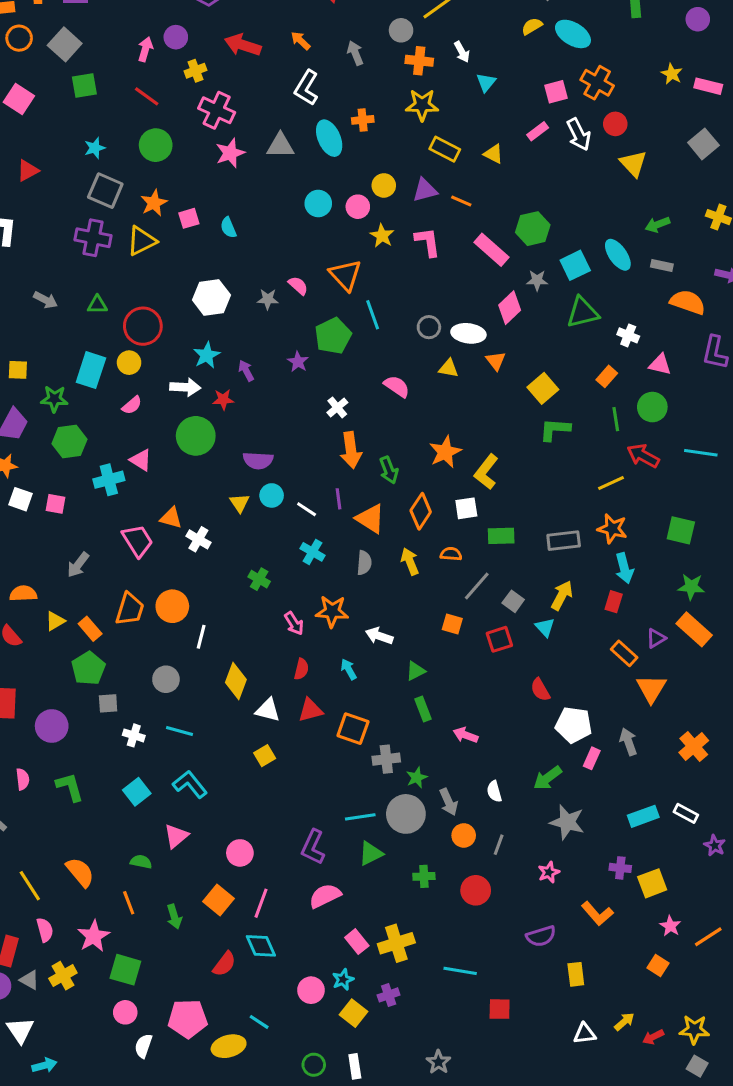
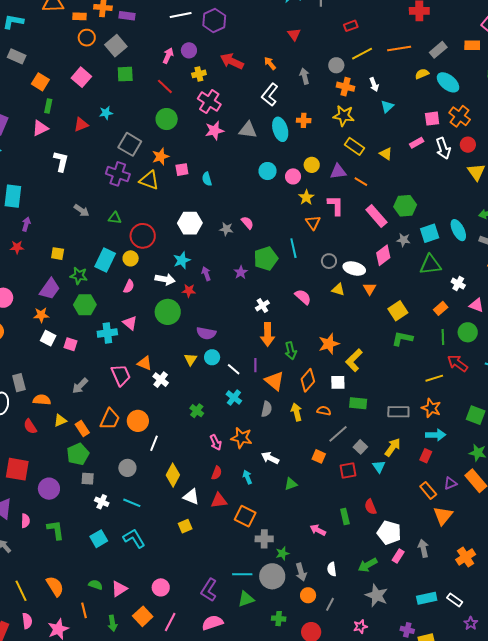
cyan star: (95, 148) -> (106, 113), moved
yellow triangle: (142, 241) -> (149, 180), turned 40
orange triangle: (345, 275) -> (313, 223), moved, size x0.7
pink semicircle: (132, 405) -> (129, 286), turned -32
cyan arrow: (624, 568) -> (436, 435), turned -84
green rectangle: (423, 709) -> (345, 516), moved
pink triangle: (176, 836) -> (119, 589), moved

